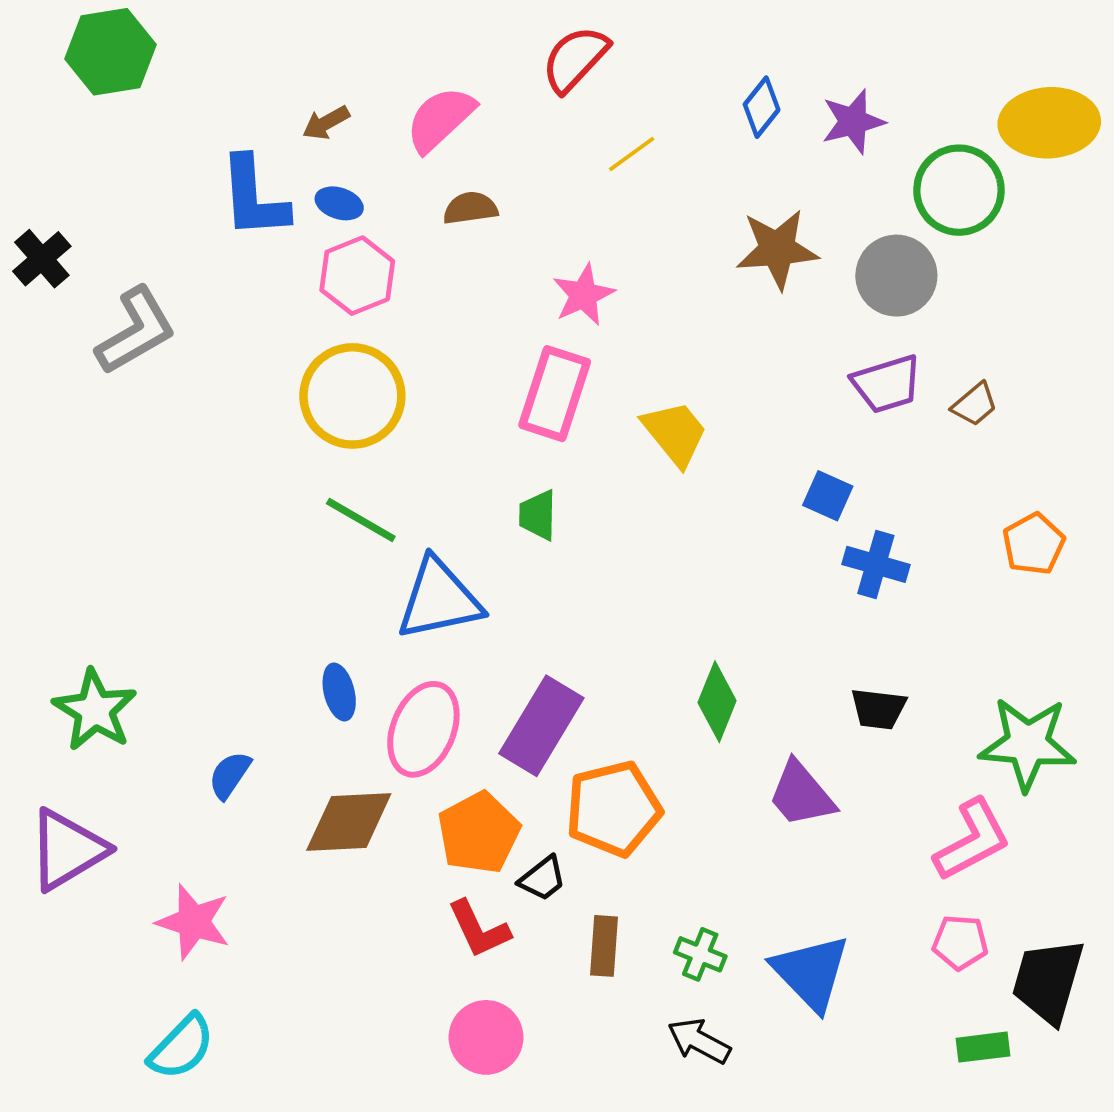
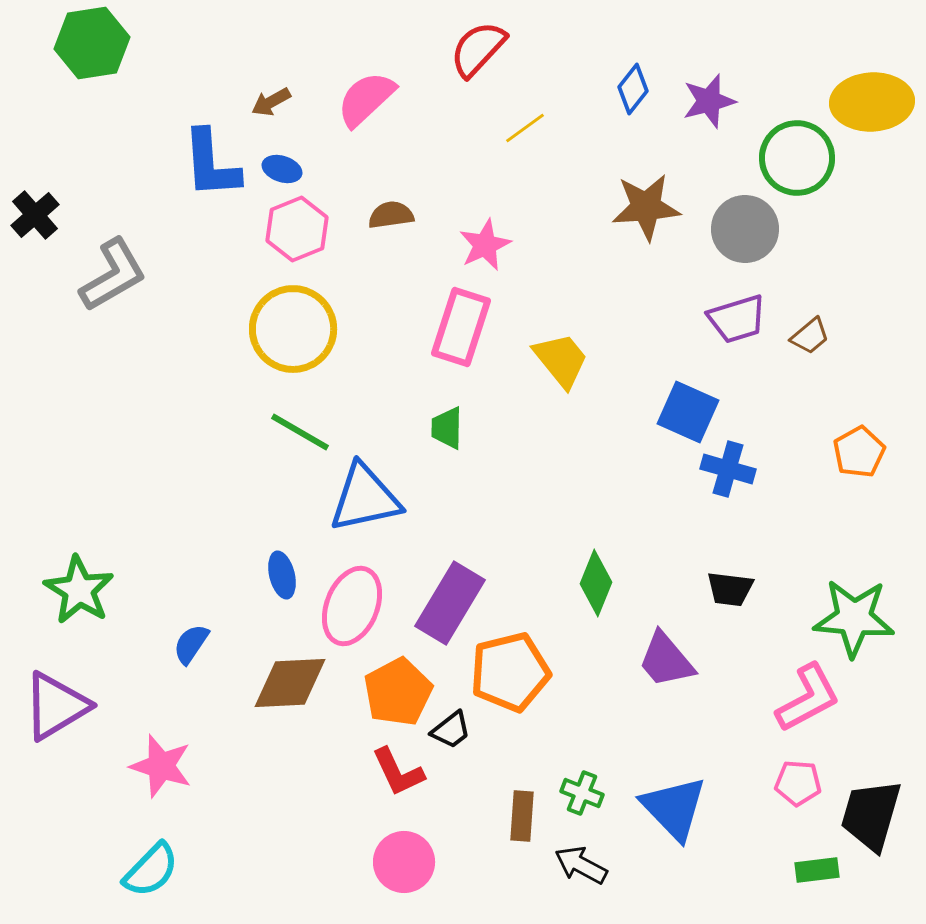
brown semicircle: (470, 208) -> (391, 215), moved
blue square: (828, 496) -> (688, 412), size x1.5
brown rectangle: (604, 946) -> (522, 816), moved

